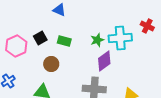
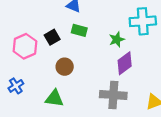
cyan cross: (120, 38) -> (143, 21), moved
green rectangle: (64, 41) -> (79, 30), moved

